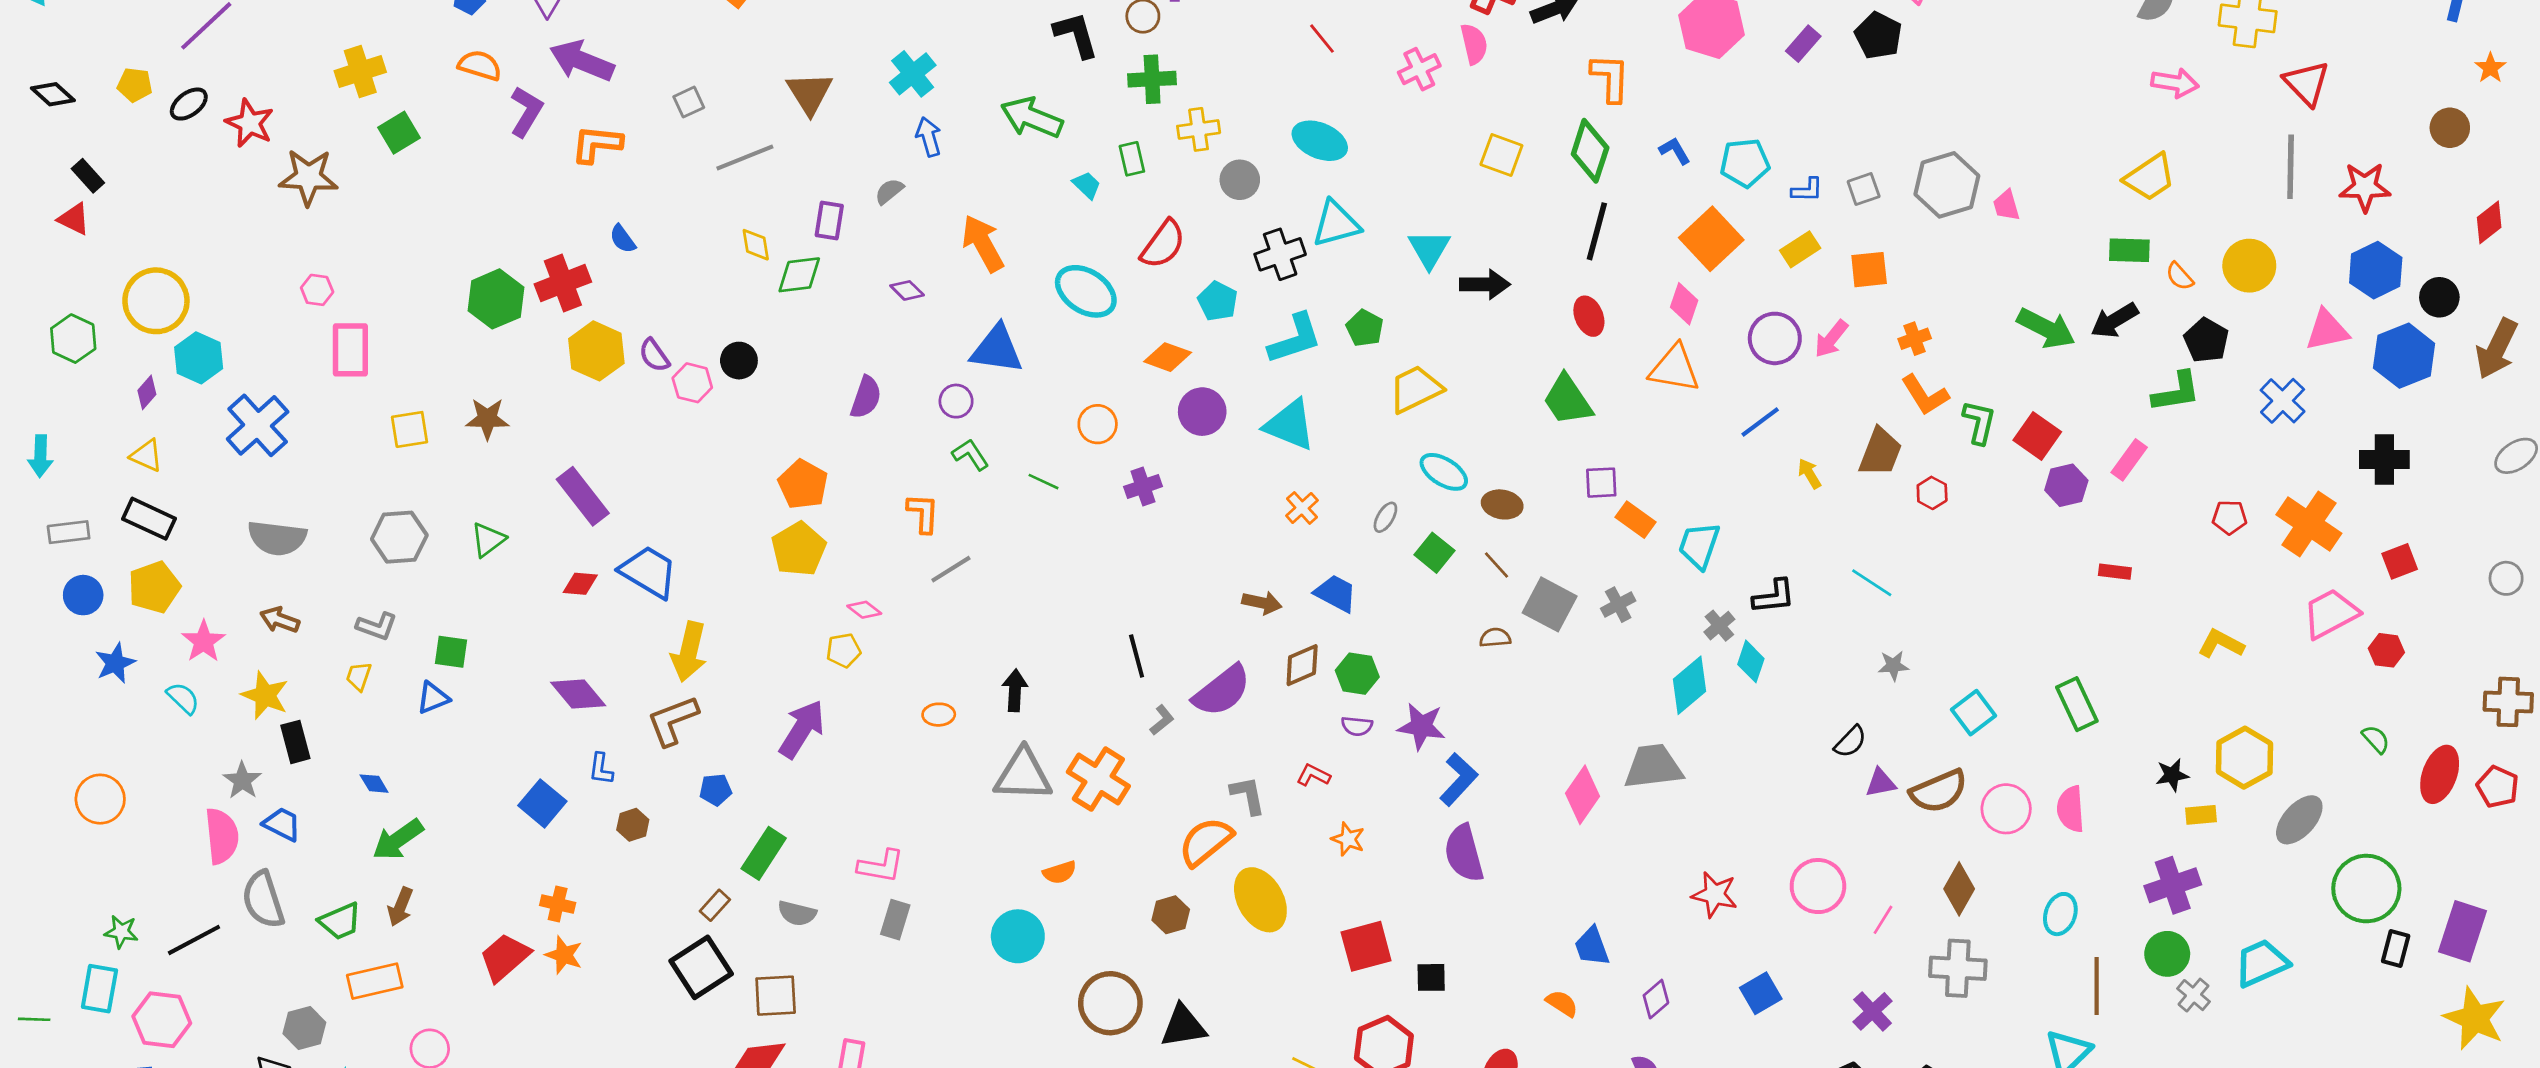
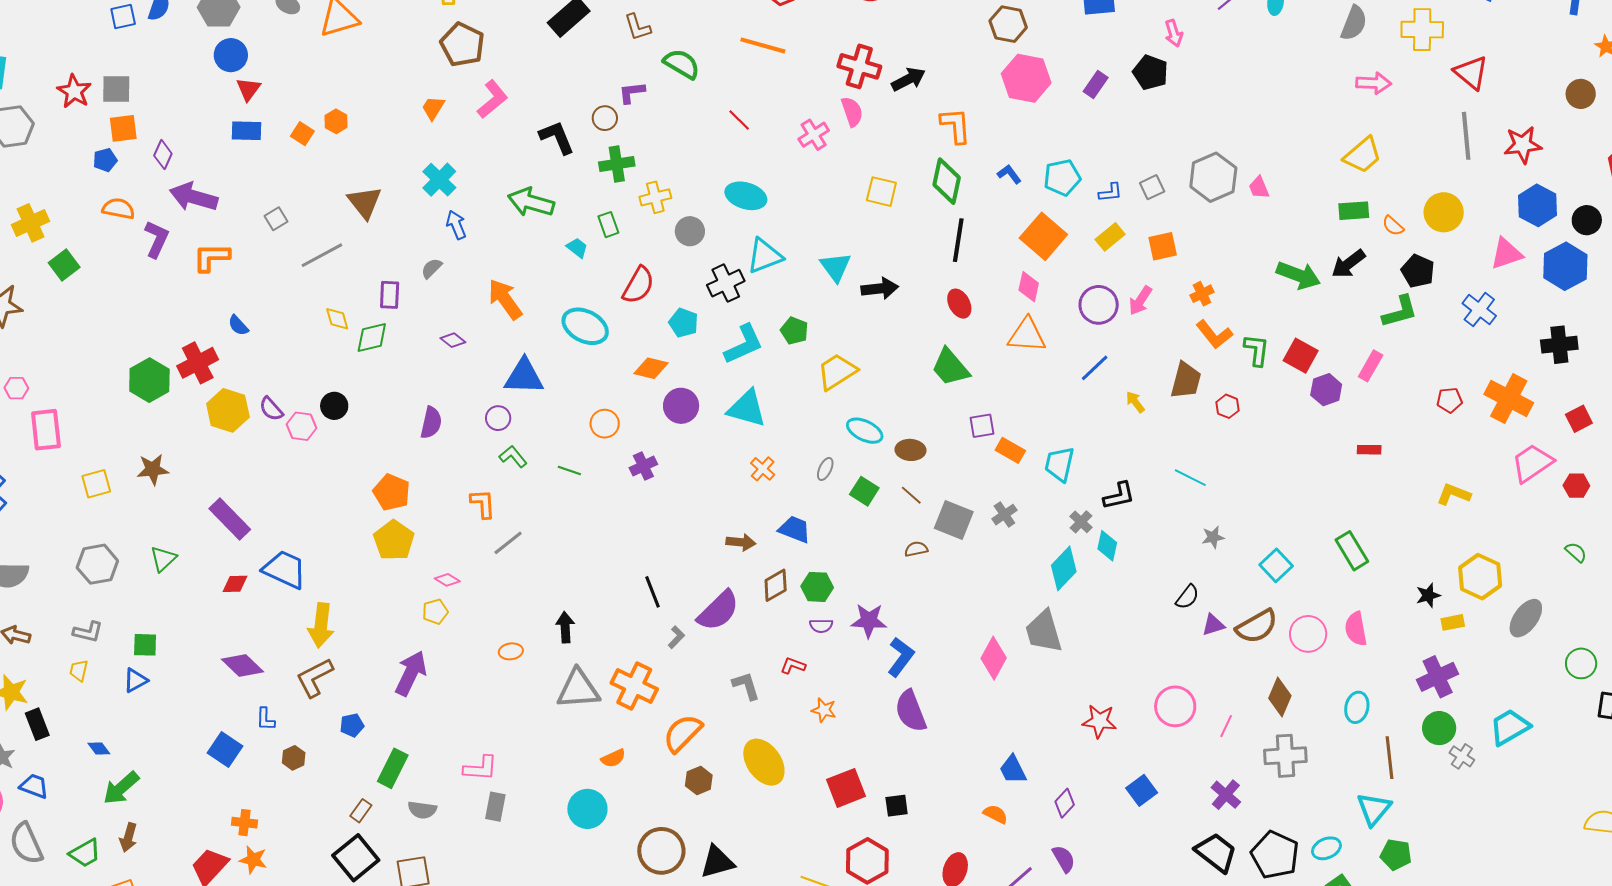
gray trapezoid: (1653, 767) -> (1044, 632), turned -93
orange semicircle: (1206, 842) -> (683, 733), moved
green circle: (2366, 889) -> (1581, 663), size x0.6

